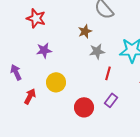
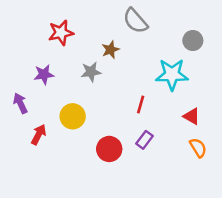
red star: (36, 18) -> (61, 33), moved, turned -30
purple star: (44, 50) -> (44, 74), moved
gray star: (97, 51) -> (91, 72), moved

